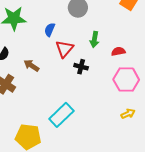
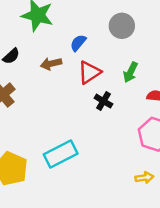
brown arrow: (31, 65) -> (51, 64), moved, turned -63

